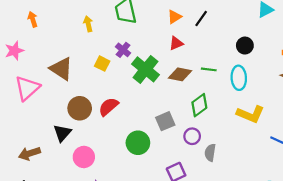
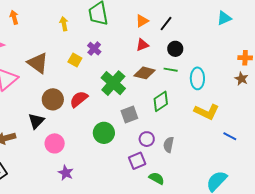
black circle: (245, 46) -> (175, 49), moved
green cross: (146, 69) -> (113, 83), moved
purple circle: (192, 136) -> (147, 139), moved

